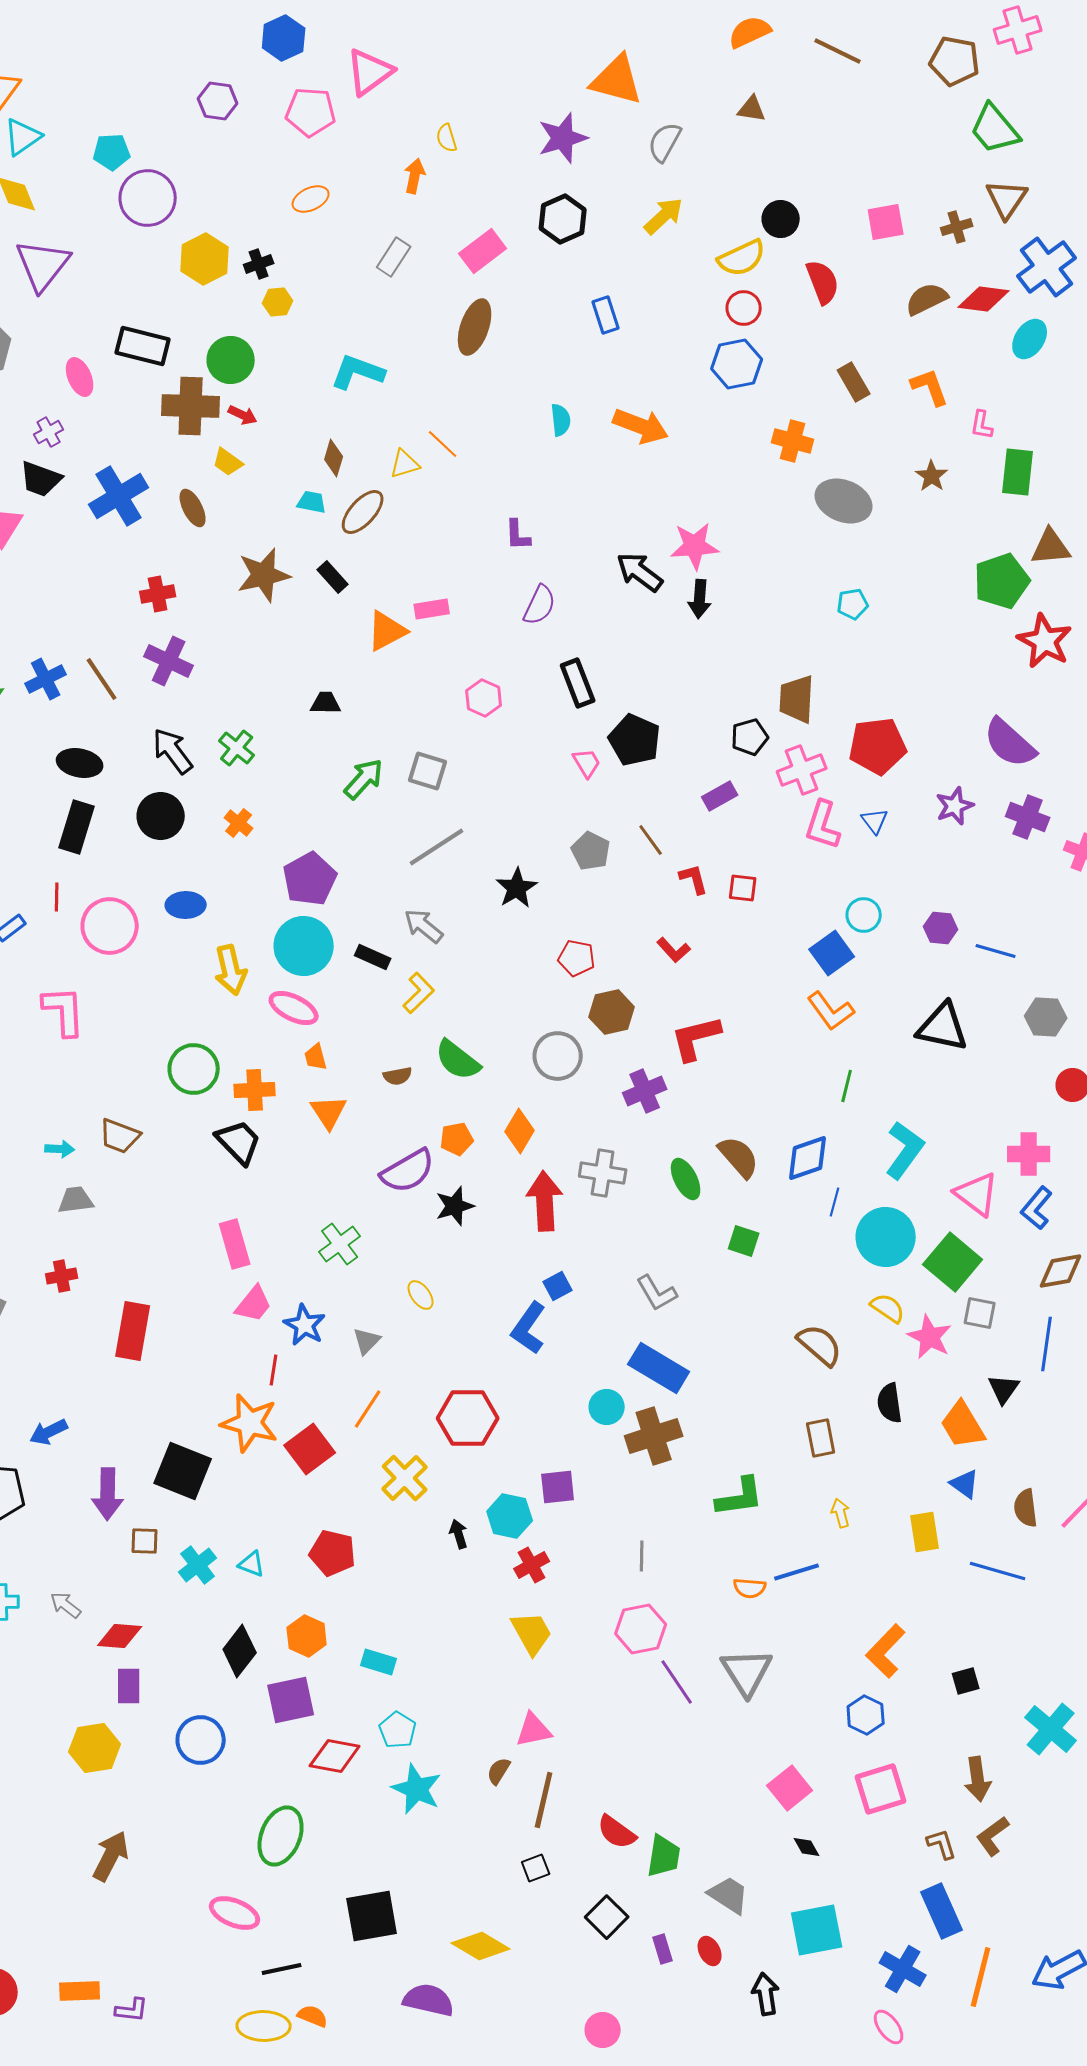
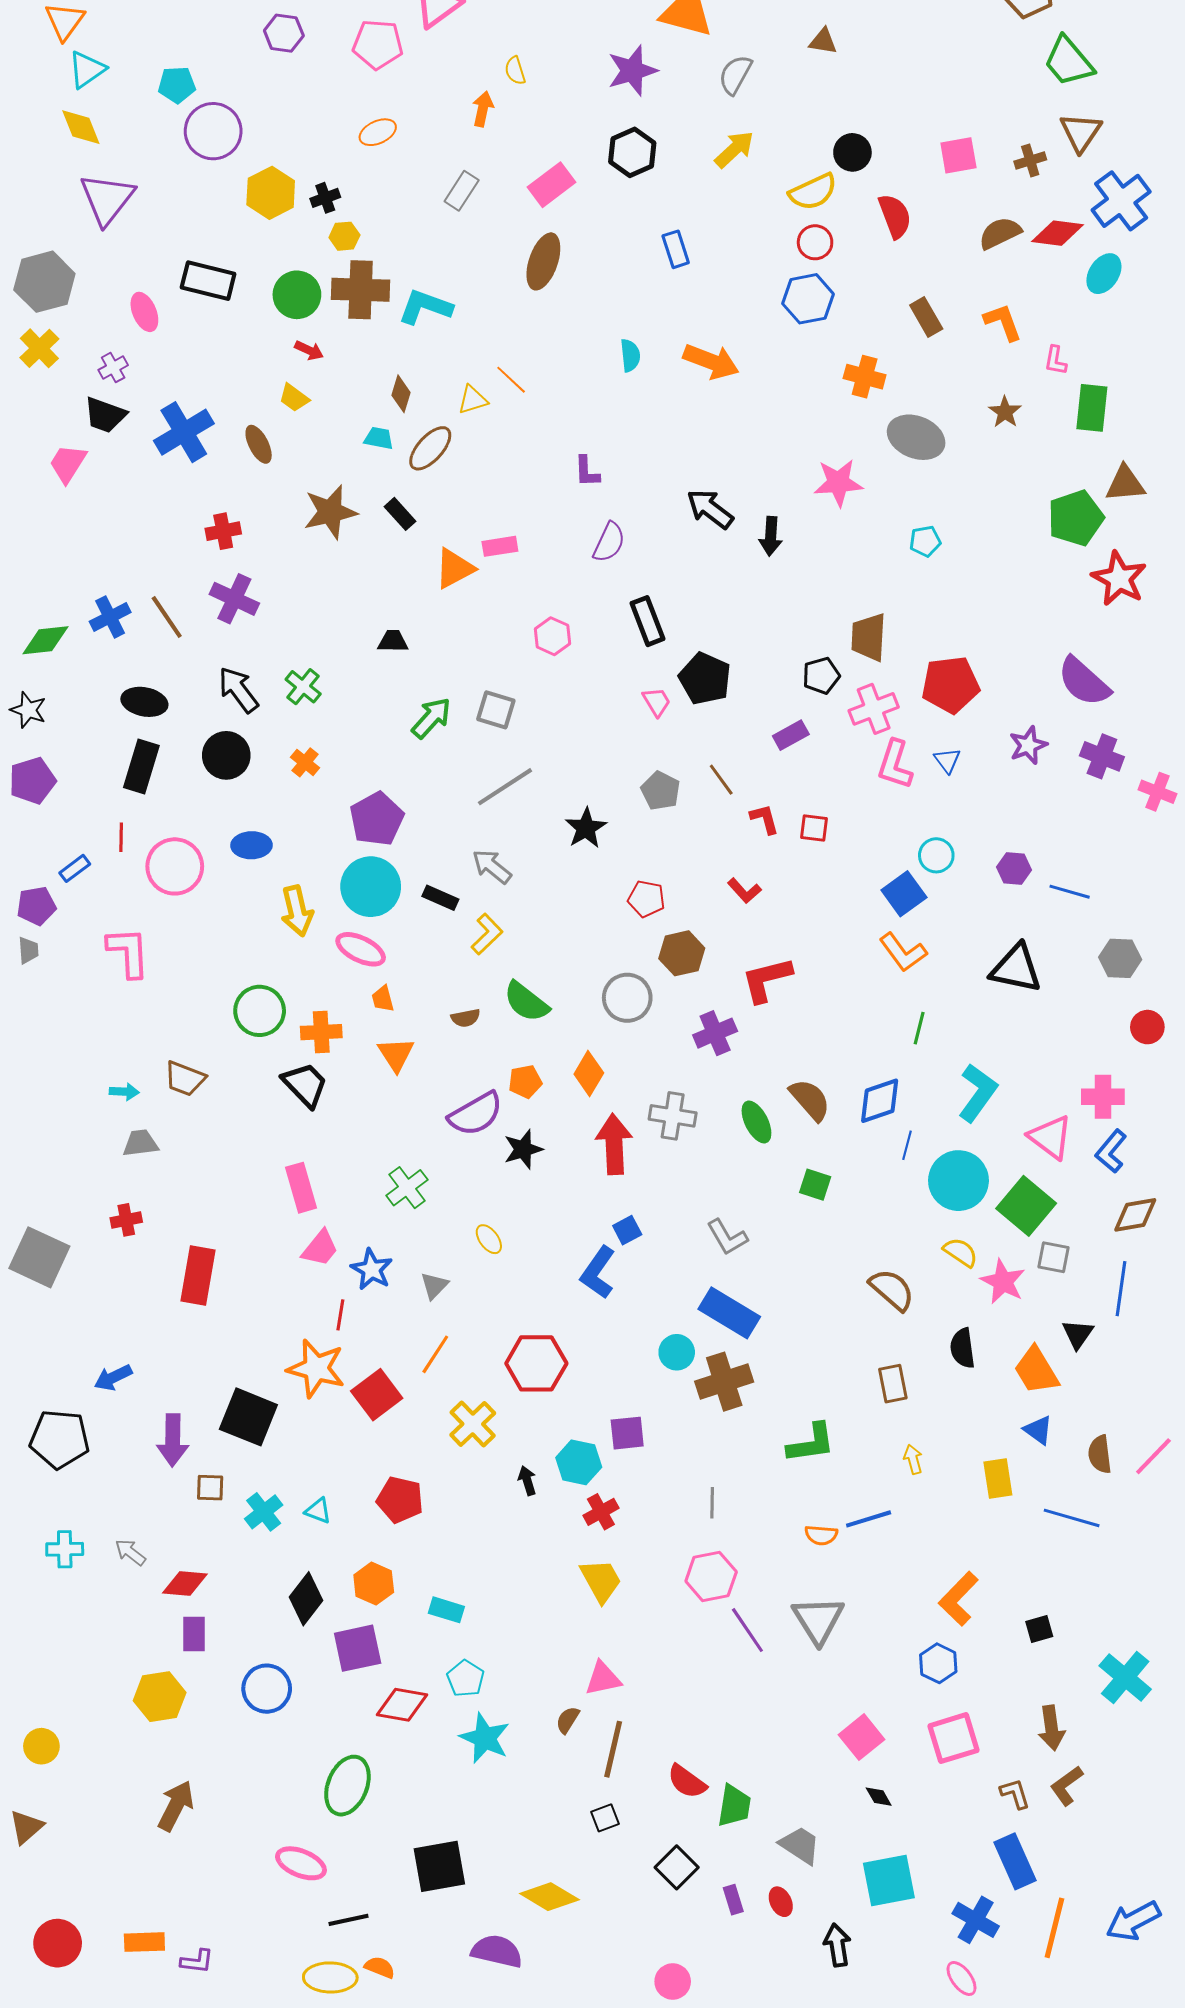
brown cross: (191, 406) -> (361, 290), moved
pink star: (695, 546) -> (838, 483), moved

